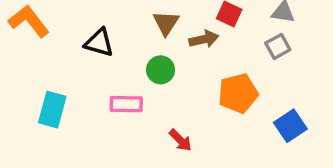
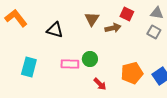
gray square: (278, 46) -> (154, 32), turned -32
green circle: (161, 70) -> (90, 59), moved
orange pentagon: (238, 93) -> (132, 73), moved

